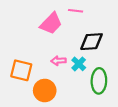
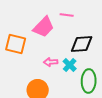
orange square: (21, 70) -> (16, 44), moved

